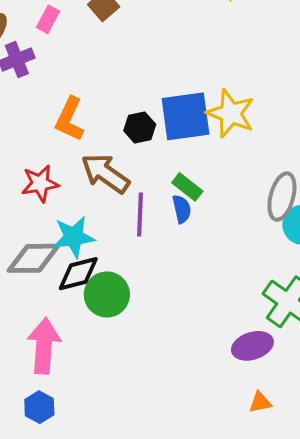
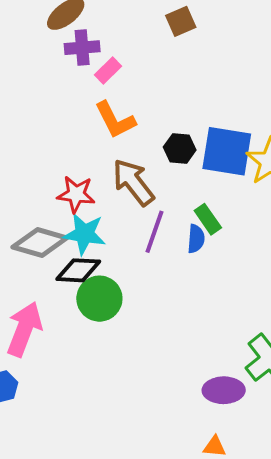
pink rectangle: (48, 19) -> (108, 70), moved
orange L-shape: (70, 119) -> (115, 120), turned -69
red star: (40, 183) -> (76, 194), moved

